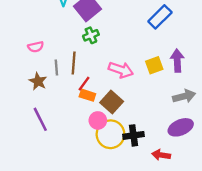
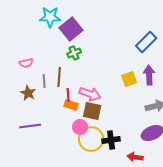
blue rectangle: (160, 17) -> (146, 42), moved
pink arrow: (121, 70) -> (90, 94), moved
red line: (84, 84) -> (68, 95), turned -40
brown square: (112, 102) -> (92, 111), turned -30
purple line: (40, 119) -> (30, 126), turned -70

